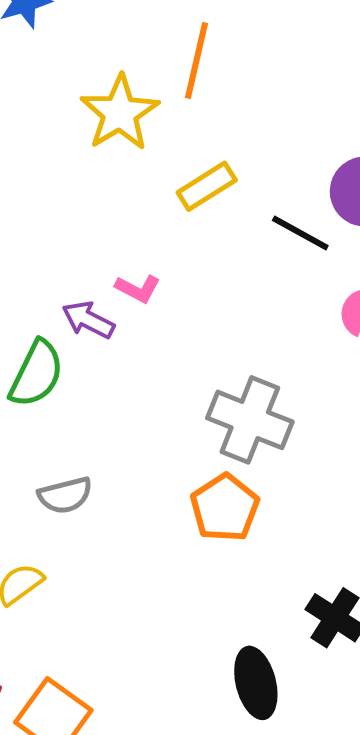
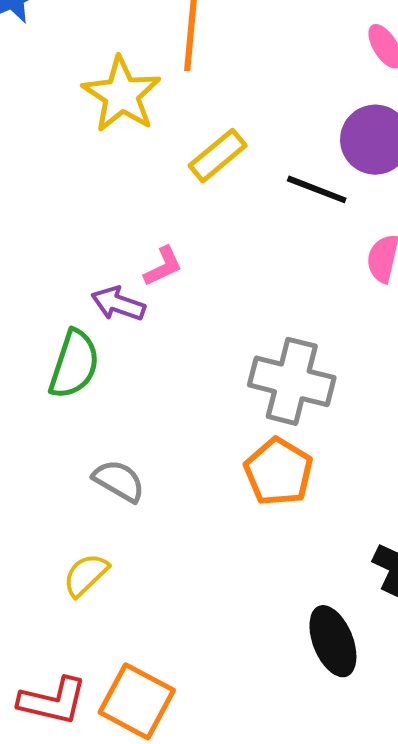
pink L-shape: (138, 289) -> (163, 266), turned -45
gray semicircle: (65, 495) -> (119, 481), turned -128

